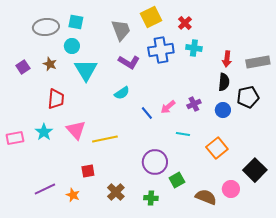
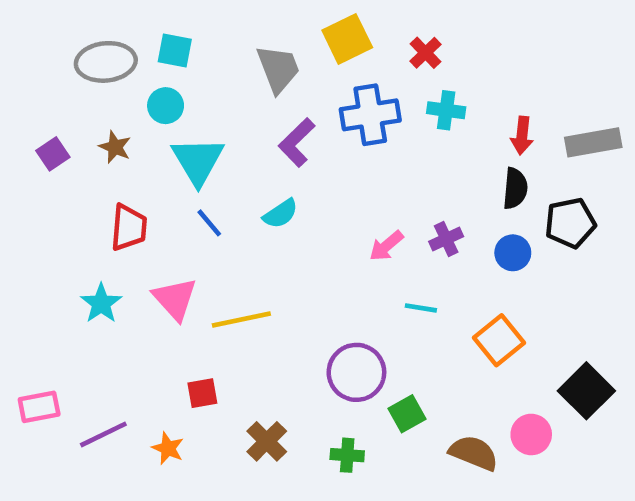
purple L-shape: (129, 62) -> (297, 142), turned 105
blue line: (147, 113) -> (209, 223), moved
pink rectangle: (15, 138) -> (39, 407), moved

